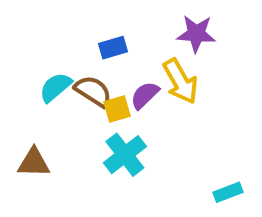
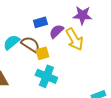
purple semicircle: (145, 95) -> (56, 31), moved
cyan cross: (125, 155) -> (46, 76), turned -30

